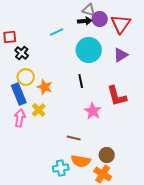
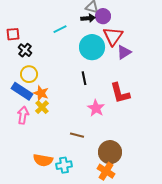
red triangle: (121, 24) -> (113, 36), moved
orange star: (45, 87) -> (41, 93), moved
blue rectangle: (19, 94) -> (22, 91), turned -35
brown circle: (107, 155) -> (110, 152), size x1.5
orange semicircle: (81, 161) -> (43, 160), moved

